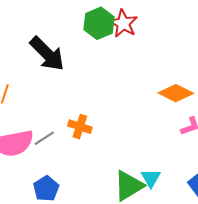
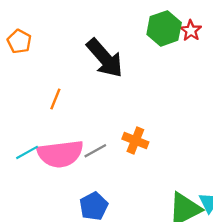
red star: (123, 23) -> (191, 31), size x0.7

